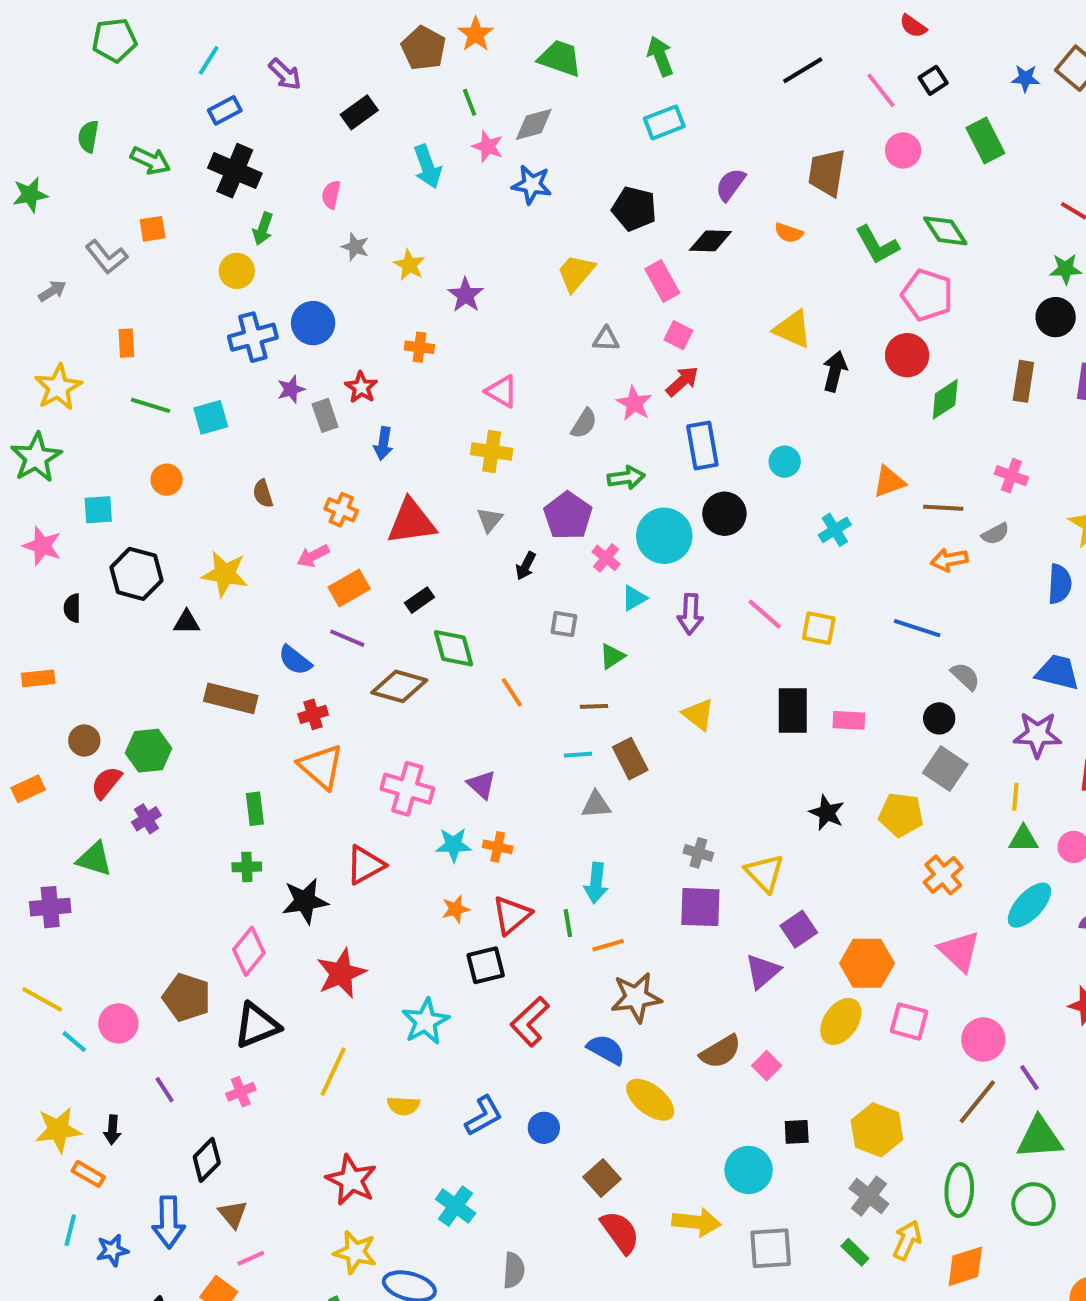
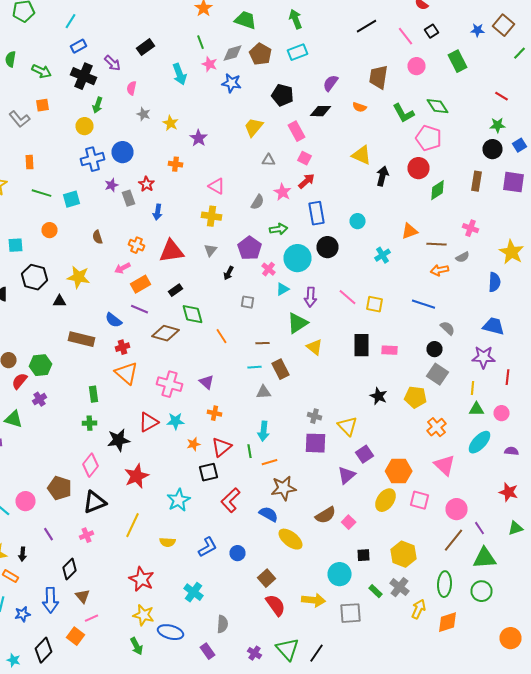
brown pentagon: (423, 48) -> (260, 54), moved
purple arrow: (285, 74) -> (112, 63), moved
green triangle: (612, 656) -> (298, 323), moved, size x1.6
cyan star: (454, 845) -> (176, 421), moved
green rectangle: (855, 1252) -> (376, 591), moved

